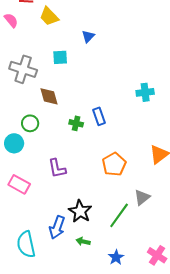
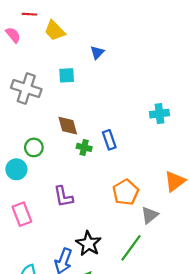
brown diamond: (49, 96) -> (68, 126), moved
pink rectangle: (19, 184) -> (22, 214), turned 40
gray triangle: (142, 197) -> (150, 215), moved

